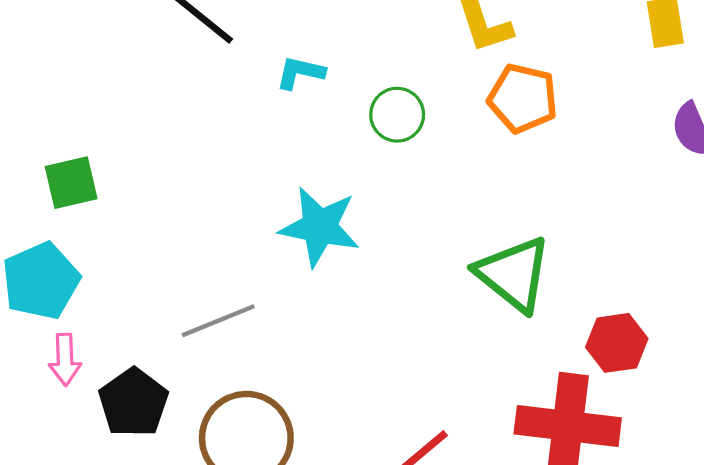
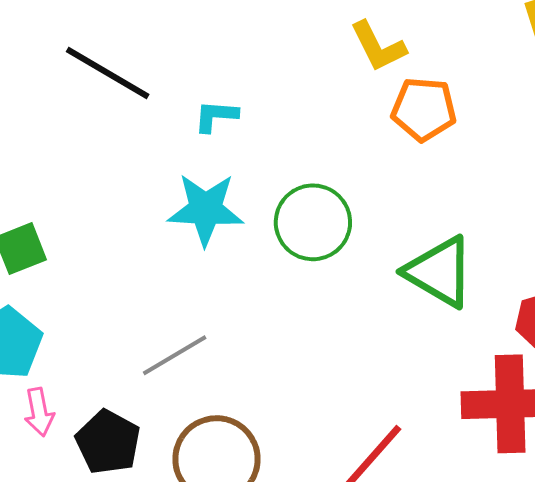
green circle: (397, 115) -> (313, 222), moved, size x1.5
cyan star: (320, 227) -> (206, 209), moved

